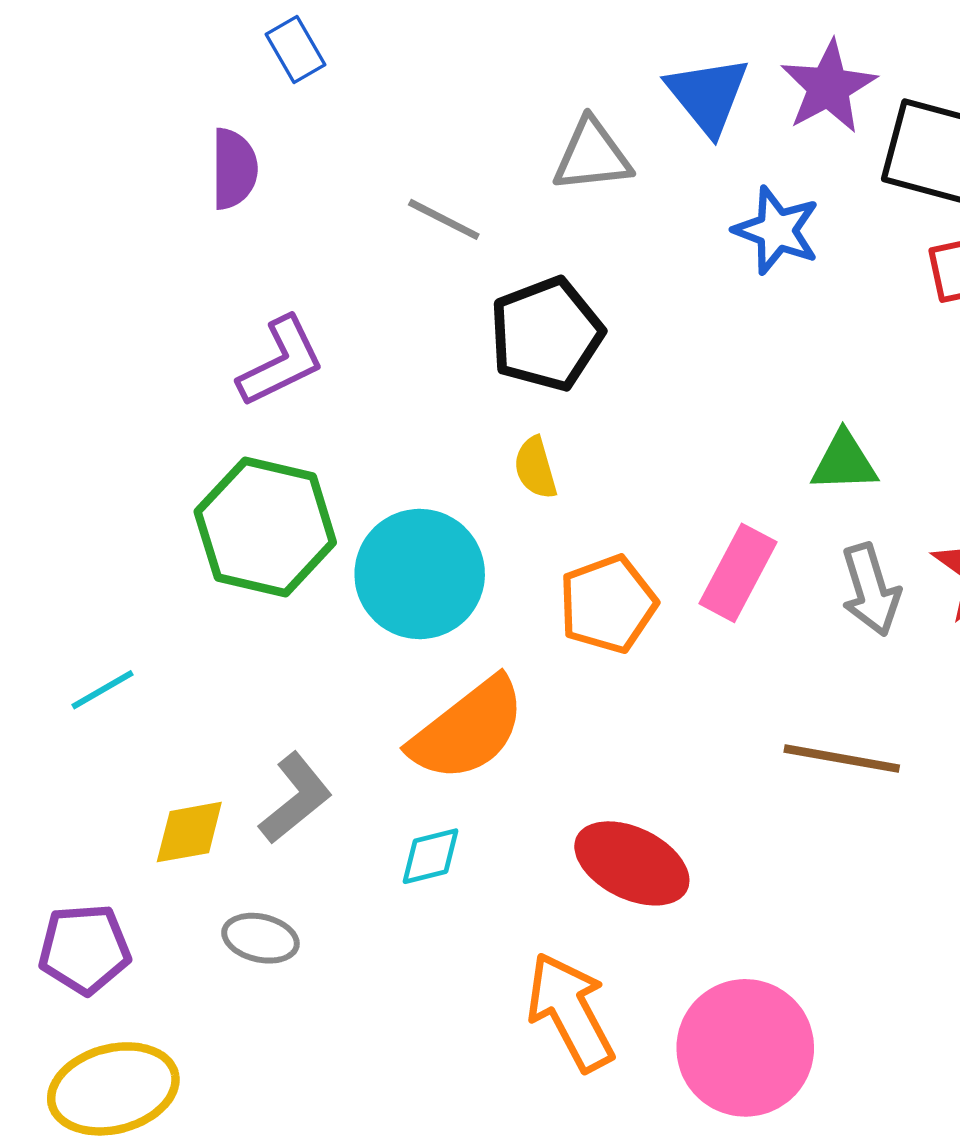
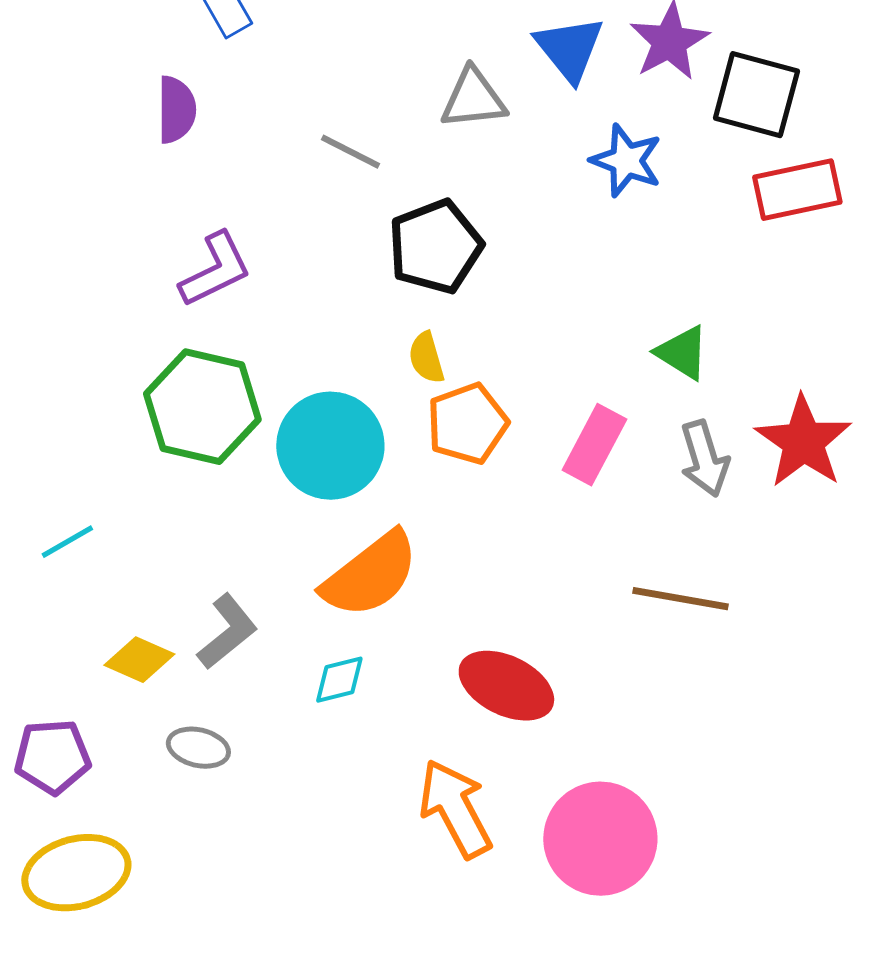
green triangle: (844, 462) -> (682, 353), turned 34
orange pentagon: (608, 604) -> (467, 424), moved
yellow diamond: (189, 832) -> (139, 660), turned 34

